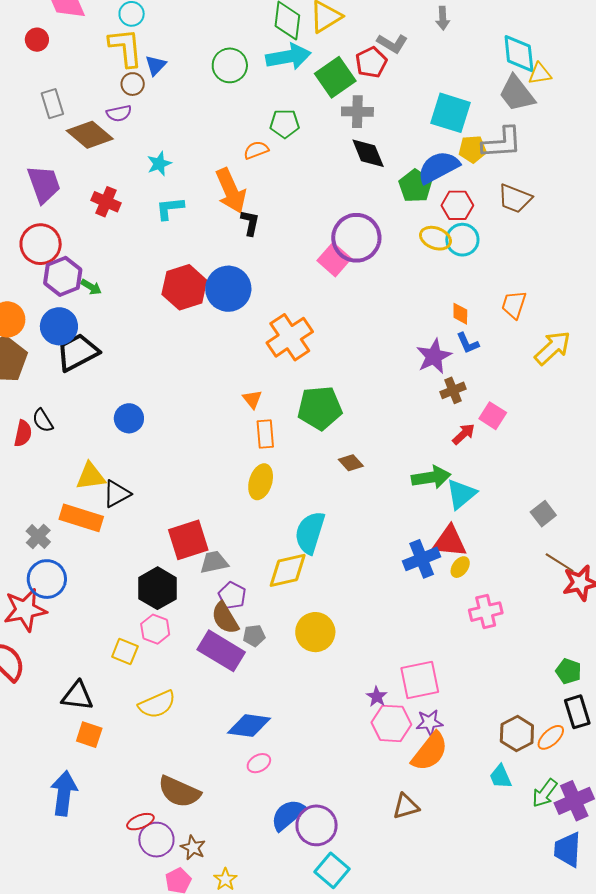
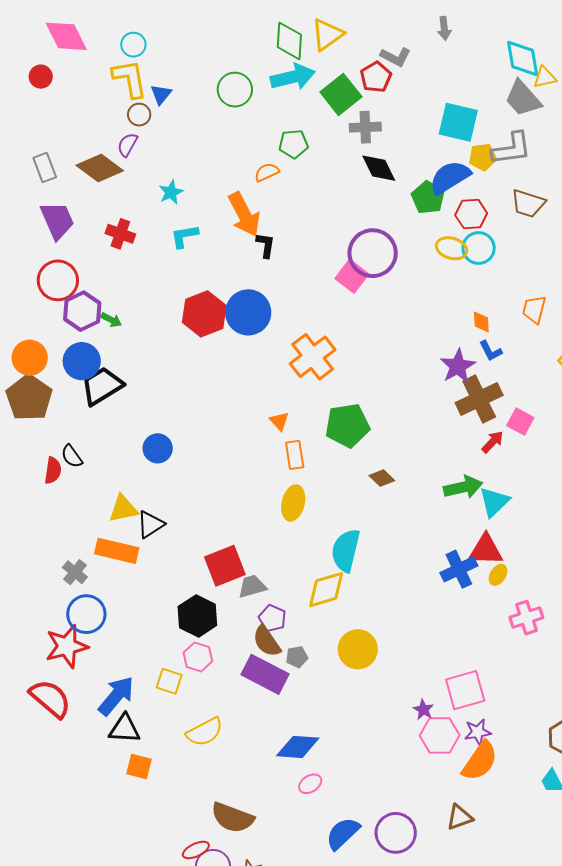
gray rectangle: (52, 104) -> (45, 168), moved
purple semicircle: (119, 113) -> (127, 145), turned 135
brown cross: (453, 390) -> (479, 399), size x1.8
blue arrow: (64, 793) -> (116, 696), moved, turned 36
purple circle: (317, 825) -> (396, 833), moved

